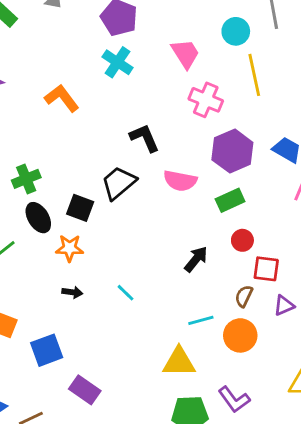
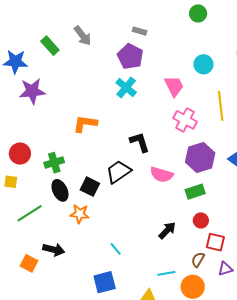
cyan circle: (236, 31) -> (204, 64), moved
orange L-shape: (62, 98) -> (85, 124), moved, turned -50
black arrow: (72, 292) -> (54, 250), moved, size x1.5
blue square: (47, 350) -> (105, 282), moved

